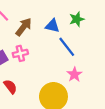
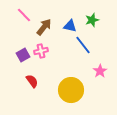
pink star: (74, 74) -> (100, 71), moved

